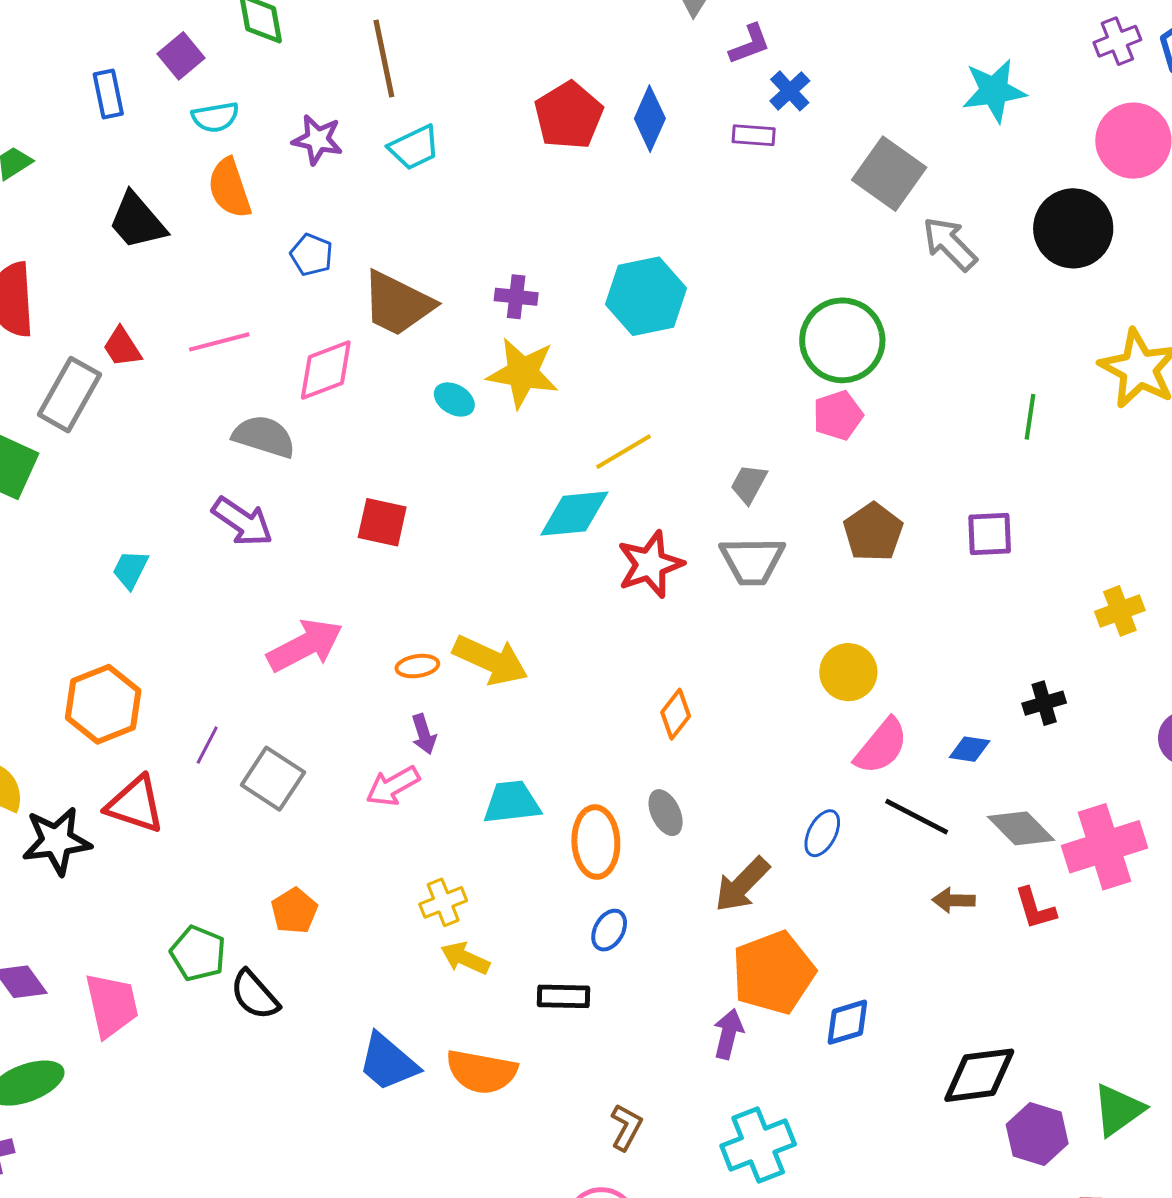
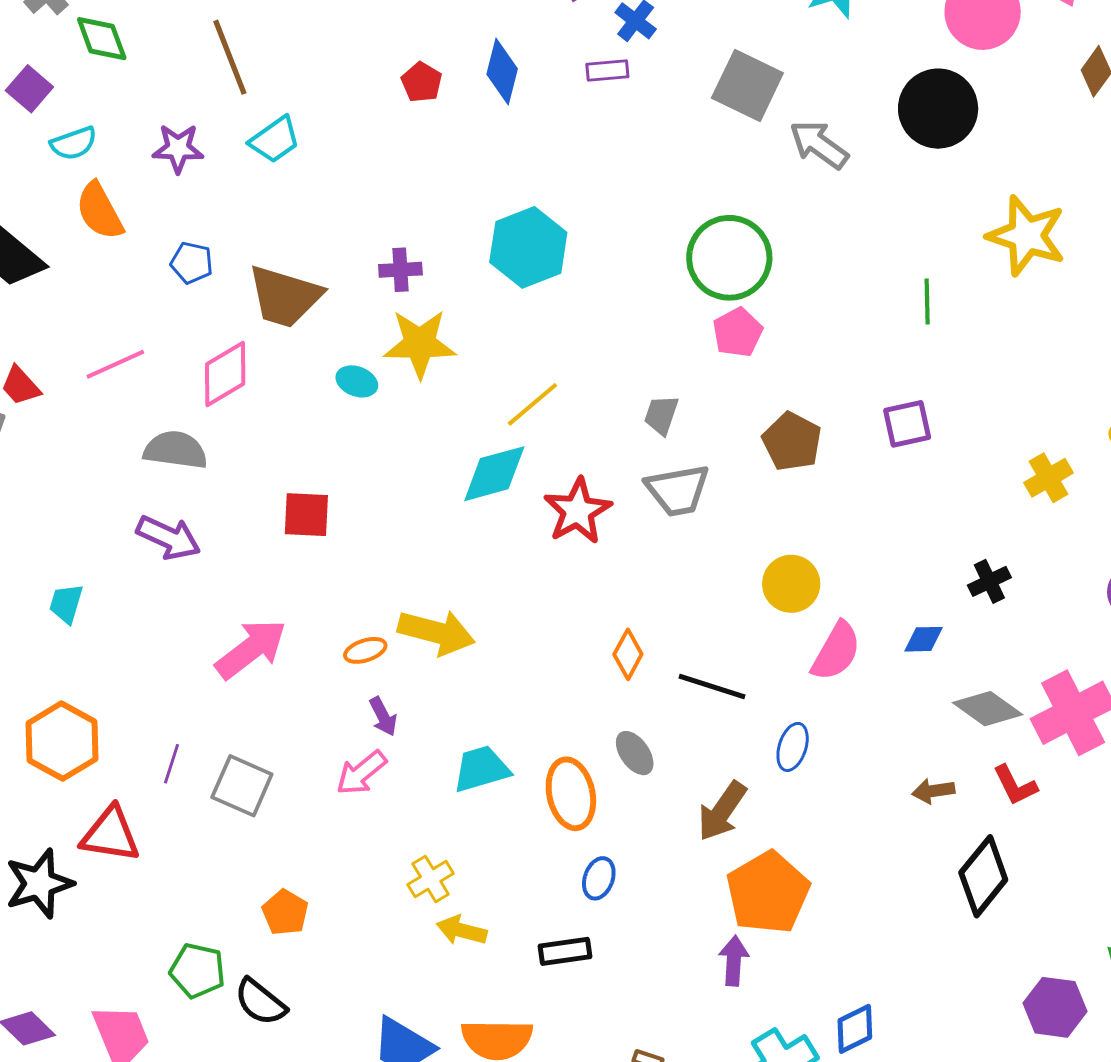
red pentagon: (569, 115) -> (422, 82), size x0.6
black line: (917, 817) -> (712, 687), moved
blue diamond: (847, 1022) -> (855, 1029), moved
black diamond: (979, 1075) -> (983, 876), moved, turned -34

